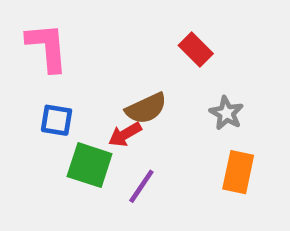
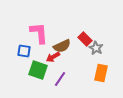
pink L-shape: (47, 47) -> (39, 33), moved
red rectangle: (196, 49) -> (85, 39), moved

